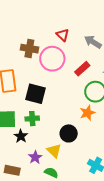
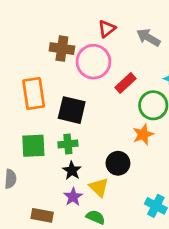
red triangle: (63, 35) -> (107, 29), turned 40
red rectangle: (82, 69) -> (125, 83), moved
black star: (21, 136) -> (72, 171), moved

